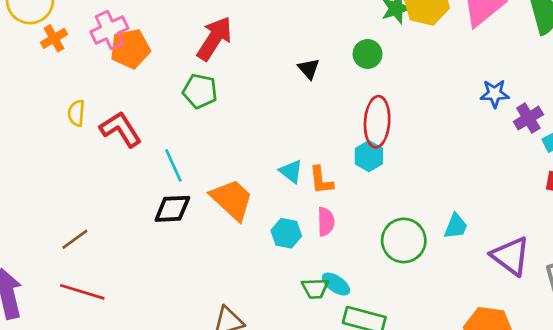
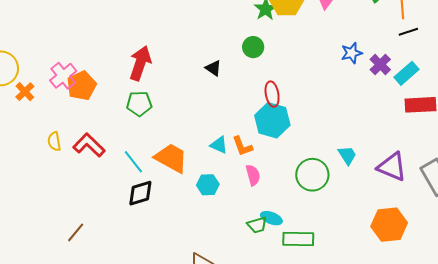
red ellipse: (377, 122) -> (272, 94), size x0.7
cyan hexagon: (369, 156) -> (272, 120), size x1.6
orange trapezoid: (232, 200) -> (171, 158), moved
cyan trapezoid: (456, 226) -> (347, 155), turned -40
cyan hexagon: (286, 233) -> (208, 185), moved

